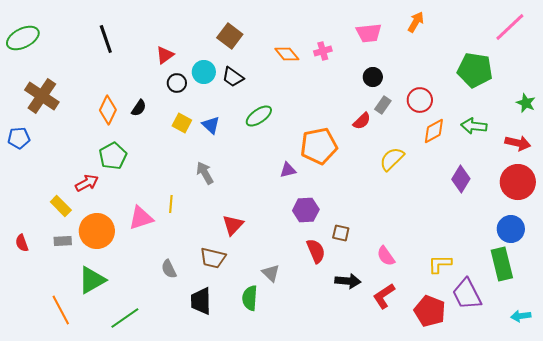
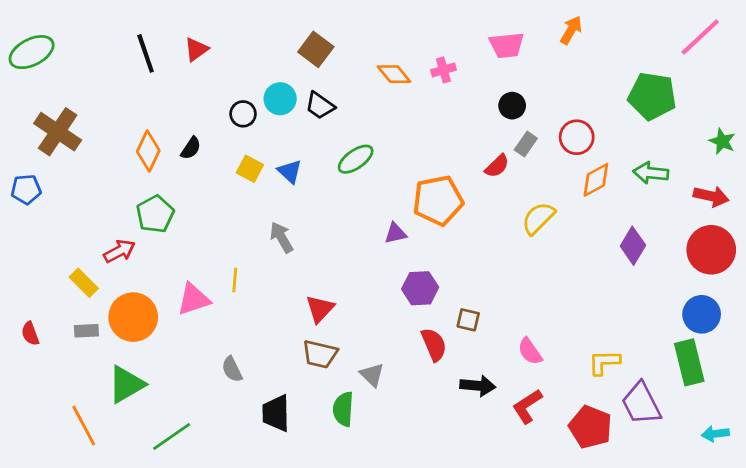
red triangle: (165, 55) -> (196, 49), moved
brown trapezoid: (213, 258) -> (320, 354), moved

